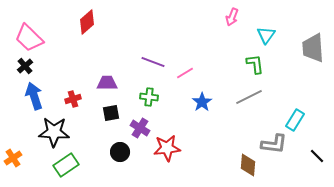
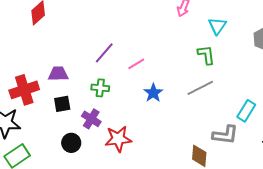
purple line: (153, 62) -> (104, 53), turned -70
red cross: (73, 99) -> (24, 90), size x1.8

